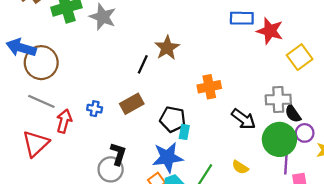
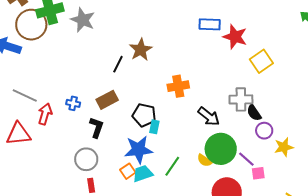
brown circle: (41, 63) -> (31, 25), moved
green circle: (279, 139) -> (221, 149), moved
red triangle: (36, 144) -> (18, 134), turned 36
black L-shape: (118, 154) -> (97, 127), moved
purple line: (286, 165) -> (246, 159), turned -54

